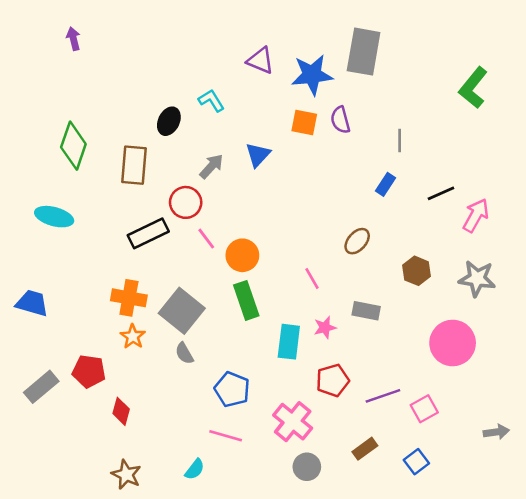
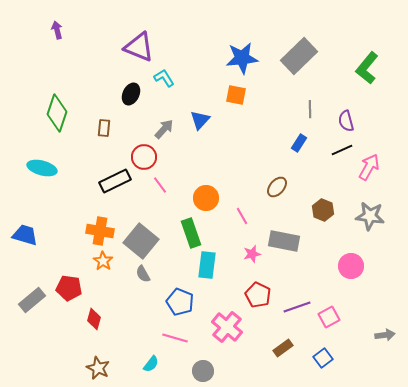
gray rectangle: (364, 52) -> (299, 56), moved, turned 36
purple triangle: (260, 61) -> (139, 47), moved, size x1.4
purple semicircle: (340, 120) -> (346, 121), moved
brown rectangle: (134, 165) -> (104, 128), size x0.6
orange circle: (242, 255) -> (206, 198), moved
gray rectangle: (366, 311) -> (284, 241), size x1.4
cyan rectangle: (289, 342) -> (207, 265), moved
pink circle: (453, 343) -> (351, 266), size x0.7
red pentagon: (333, 380) -> (258, 295), turned -30
gray circle: (307, 467) -> (203, 371), moved

